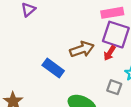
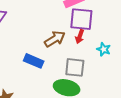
gray square: (114, 87) -> (75, 67), moved, size x1.5

